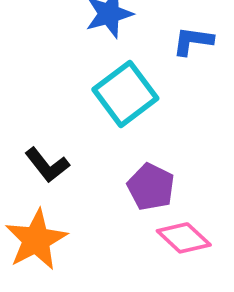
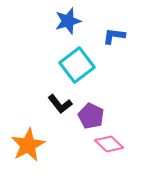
black L-shape: (47, 165) -> (60, 104), moved

